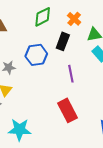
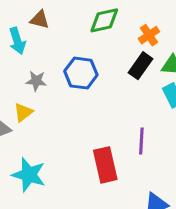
black rectangle: (63, 41) -> (141, 66), moved
purple line: (71, 74) -> (141, 141), moved

